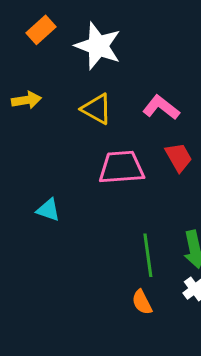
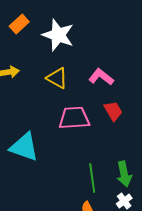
cyan triangle: (48, 210) -> (24, 147), size x1.8

